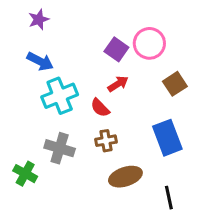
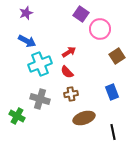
purple square: (116, 49) -> (81, 14), moved
red arrow: (118, 84) -> (69, 52), moved
blue rectangle: (167, 138) -> (112, 92), size x0.7

